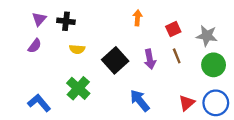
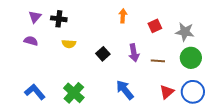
purple semicircle: (35, 46) -> (31, 41), turned -112
brown line: (177, 56) -> (158, 61), moved, turned -64
black square: (115, 60) -> (103, 54), size x0.6
green cross: (78, 88) -> (74, 93), moved

